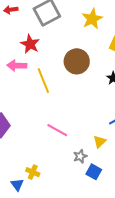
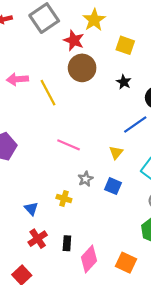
red star: (30, 44) -> (74, 40), moved
gray star: (80, 156) -> (86, 179), moved
yellow cross: (33, 172) -> (64, 198), moved

